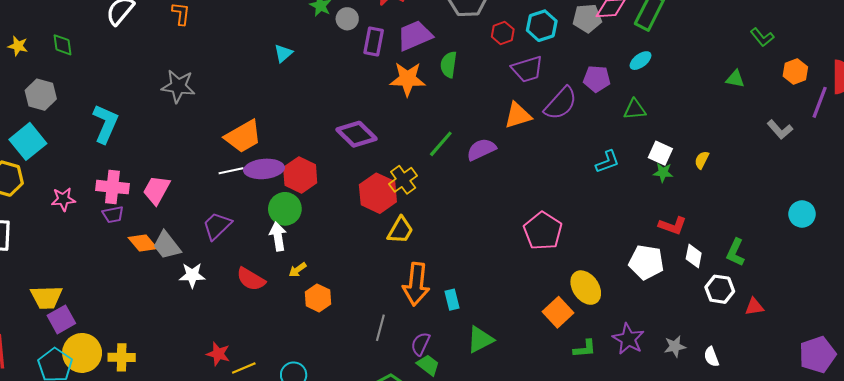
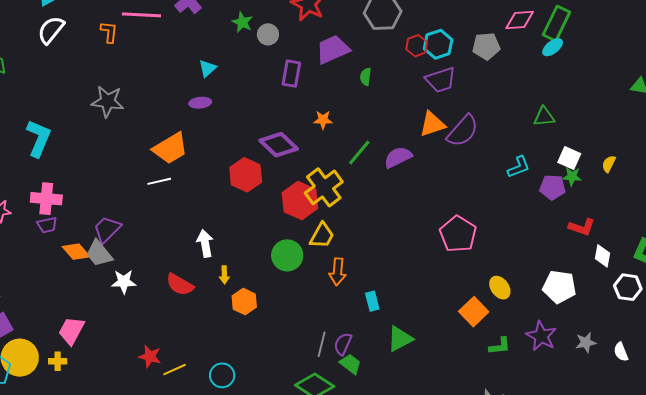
gray pentagon: (587, 18) -> (486, 46), moved
cyan hexagon: (542, 26) -> (438, 44), moved
purple rectangle: (374, 41) -> (291, 74), moved
cyan ellipse: (640, 61) -> (553, 47), moved
green semicircle: (449, 65) -> (366, 77), size x0.7
orange star: (408, 79) -> (323, 120), moved, size x0.6
purple pentagon: (597, 79) -> (552, 187), moved
purple semicircle: (561, 103) -> (463, 131), moved
purple ellipse: (264, 169) -> (200, 103), moved, size x0.6
red hexagon: (300, 175) -> (246, 175), moved
yellow cross: (403, 180) -> (324, 187), size x1.4
pink trapezoid: (156, 190) -> (71, 331), moved
green circle: (285, 209) -> (287, 255), moved
purple trapezoid: (217, 226) -> (107, 229), moved
white pentagon: (646, 262) -> (559, 287), moved
yellow arrow: (298, 270) -> (224, 275), turned -54
orange arrow: (416, 284) -> (338, 272), moved, size x0.7
yellow ellipse: (586, 288) -> (500, 288), size x0.7
gray line: (380, 328) -> (322, 344), moved
yellow cross: (122, 357) -> (58, 361), size x0.7

